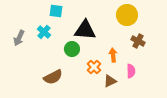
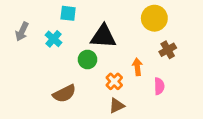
gray arrow: (19, 38) -> (22, 32), moved
brown cross: (138, 41) -> (168, 50), turned 32
brown triangle: (110, 81) -> (117, 106), moved

